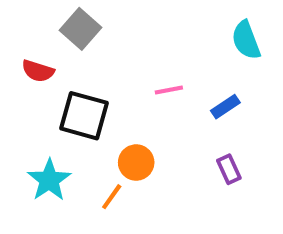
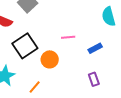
black square: (84, 116) -> (25, 46), turned 35
orange circle: (136, 163) -> (50, 59), moved

